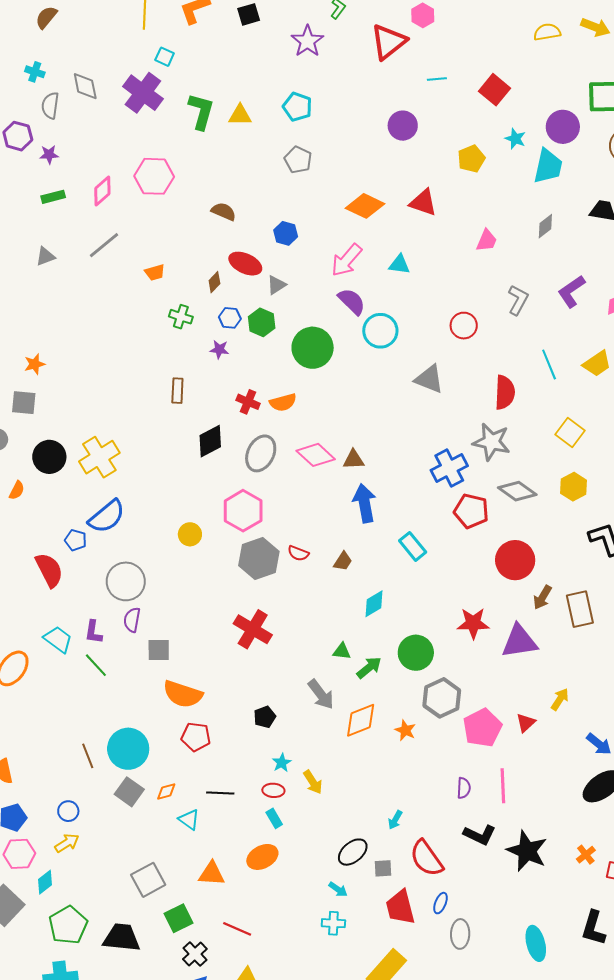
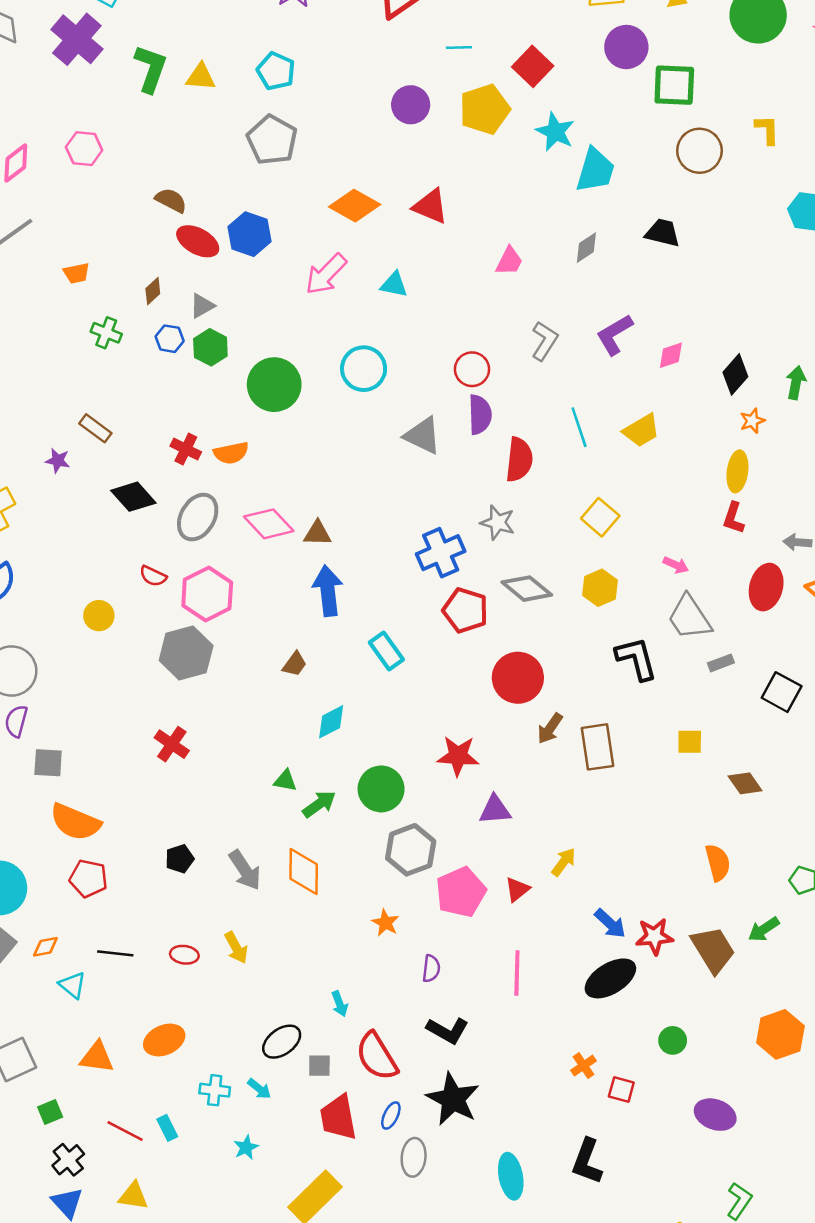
purple circle: (563, 127) -> (626, 47), moved
cyan star: (515, 139) -> (555, 132), size x1.4
yellow pentagon: (471, 159) -> (485, 109), moved, size x1.4
gray pentagon: (298, 160) -> (272, 140), size x1.4
pink hexagon: (154, 176) -> (84, 149), size x0.7
blue hexagon: (286, 233) -> (249, 234), size x1.4
red ellipse: (245, 264) -> (198, 241), moved
gray triangle: (276, 285) -> (202, 306), moved
purple semicircle: (352, 301) -> (480, 415), moved, turned 40
purple star: (219, 349) -> (58, 461), moved
brown rectangle: (177, 391) -> (95, 428), turned -60
black diamond: (210, 441) -> (133, 497), turned 72
gray star: (491, 442) -> (498, 522), size x0.7
pink hexagon: (243, 511) -> (207, 594), moved
red semicircle: (298, 553) -> (153, 576), moved
red cross: (253, 629) -> (172, 744), size x0.7
purple triangle: (519, 641) -> (495, 810), moved, size x0.7
gray arrow: (321, 694) -> (245, 870), moved
orange diamond: (361, 720) -> (304, 872), turned -72
orange star: (405, 730) -> (385, 923), moved
cyan star: (282, 763) -> (246, 1147), moved
pink line: (503, 786) -> (517, 973), moved
cyan rectangle: (274, 818) -> (167, 1128), moved
cyan arrow: (395, 820) -> (340, 1004), turned -54
black star: (527, 851) -> (453, 1099), moved
green square: (179, 918) -> (50, 1112), size x0.7
cyan cross: (333, 923) -> (215, 1090), moved

